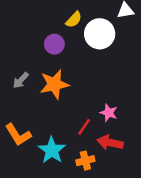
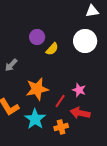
yellow semicircle: (74, 20) -> (52, 49), moved
white circle: (100, 34) -> (85, 41), moved
orange star: (54, 84) -> (37, 89), moved

